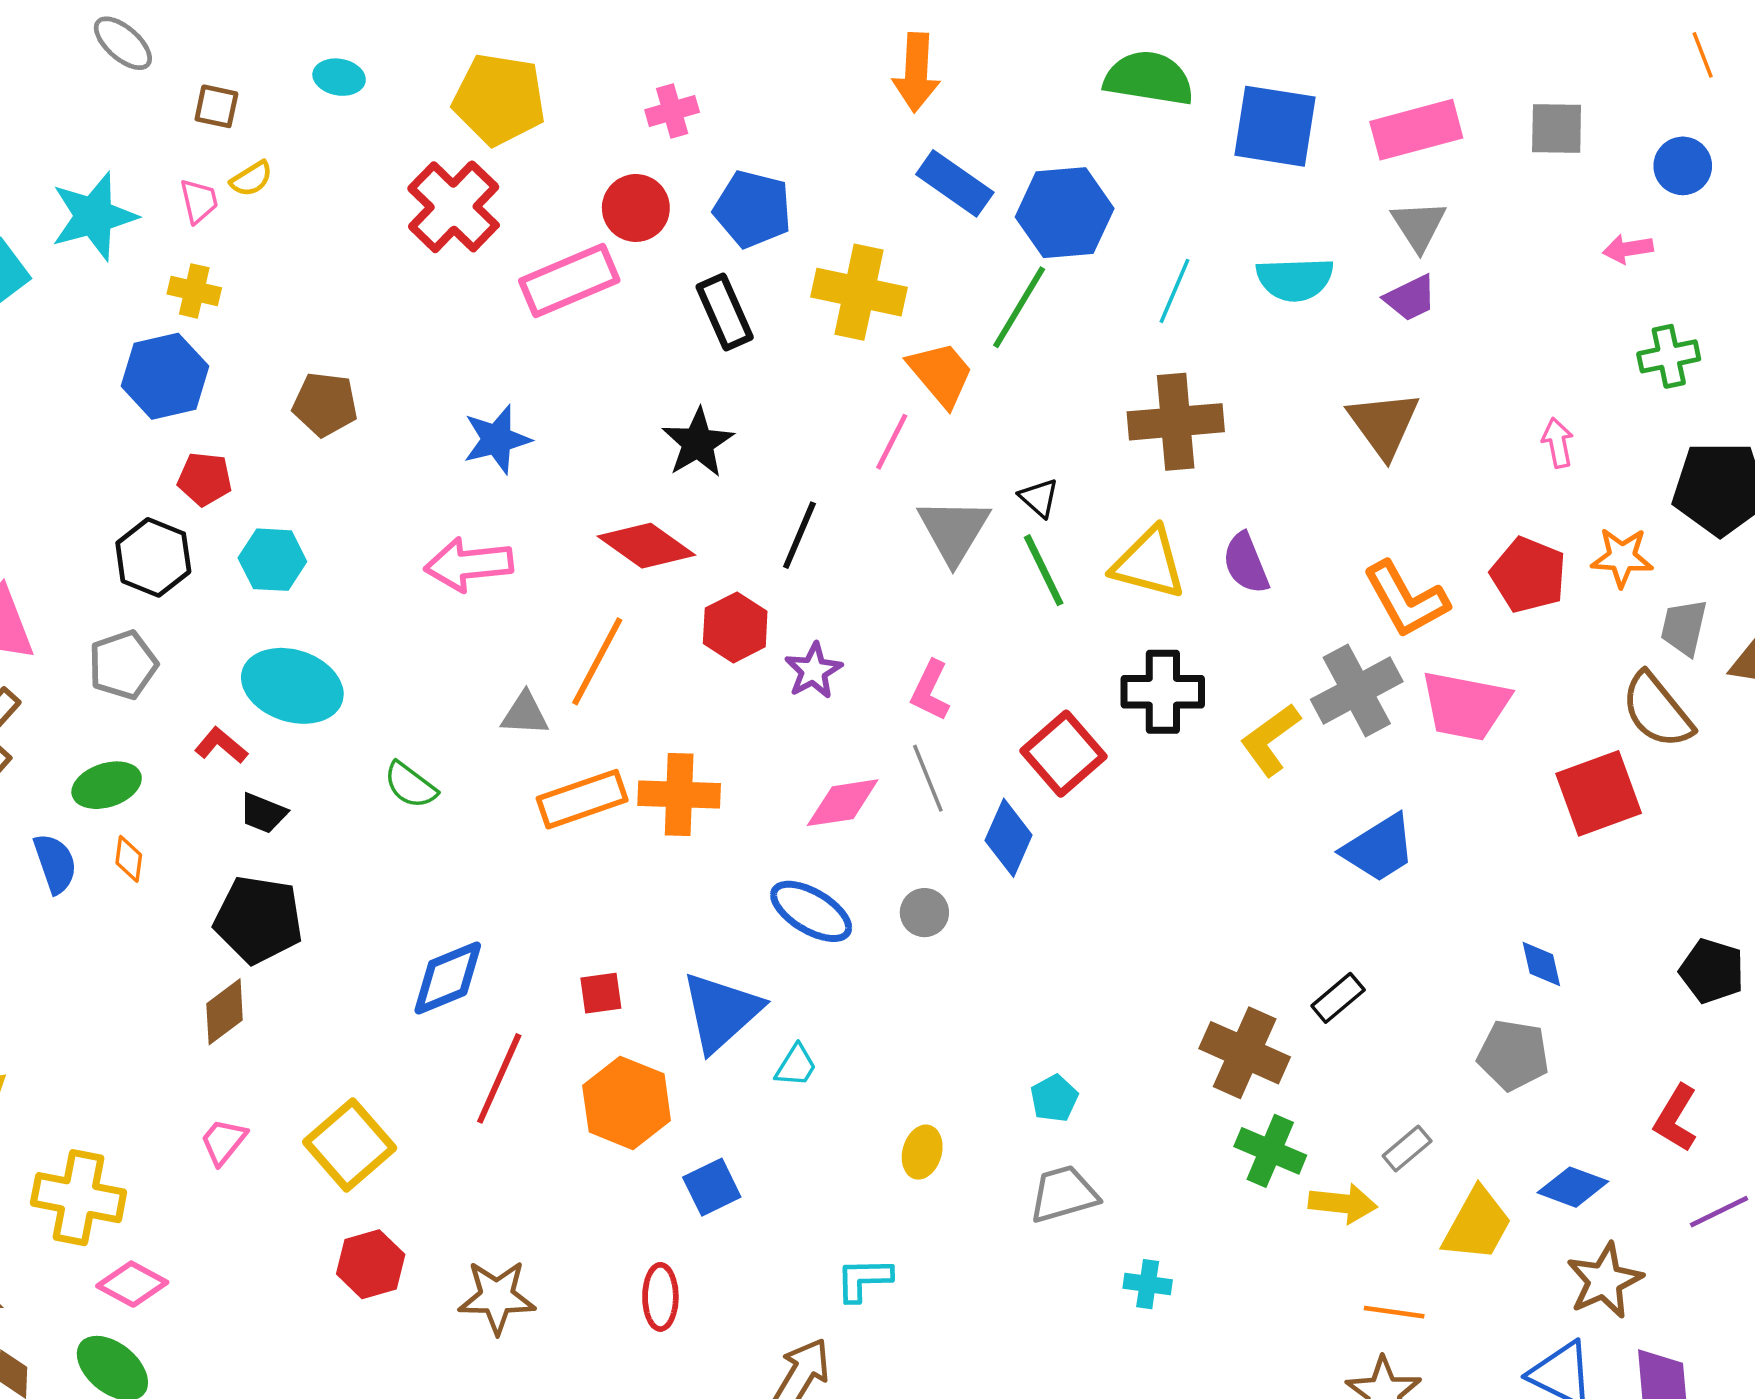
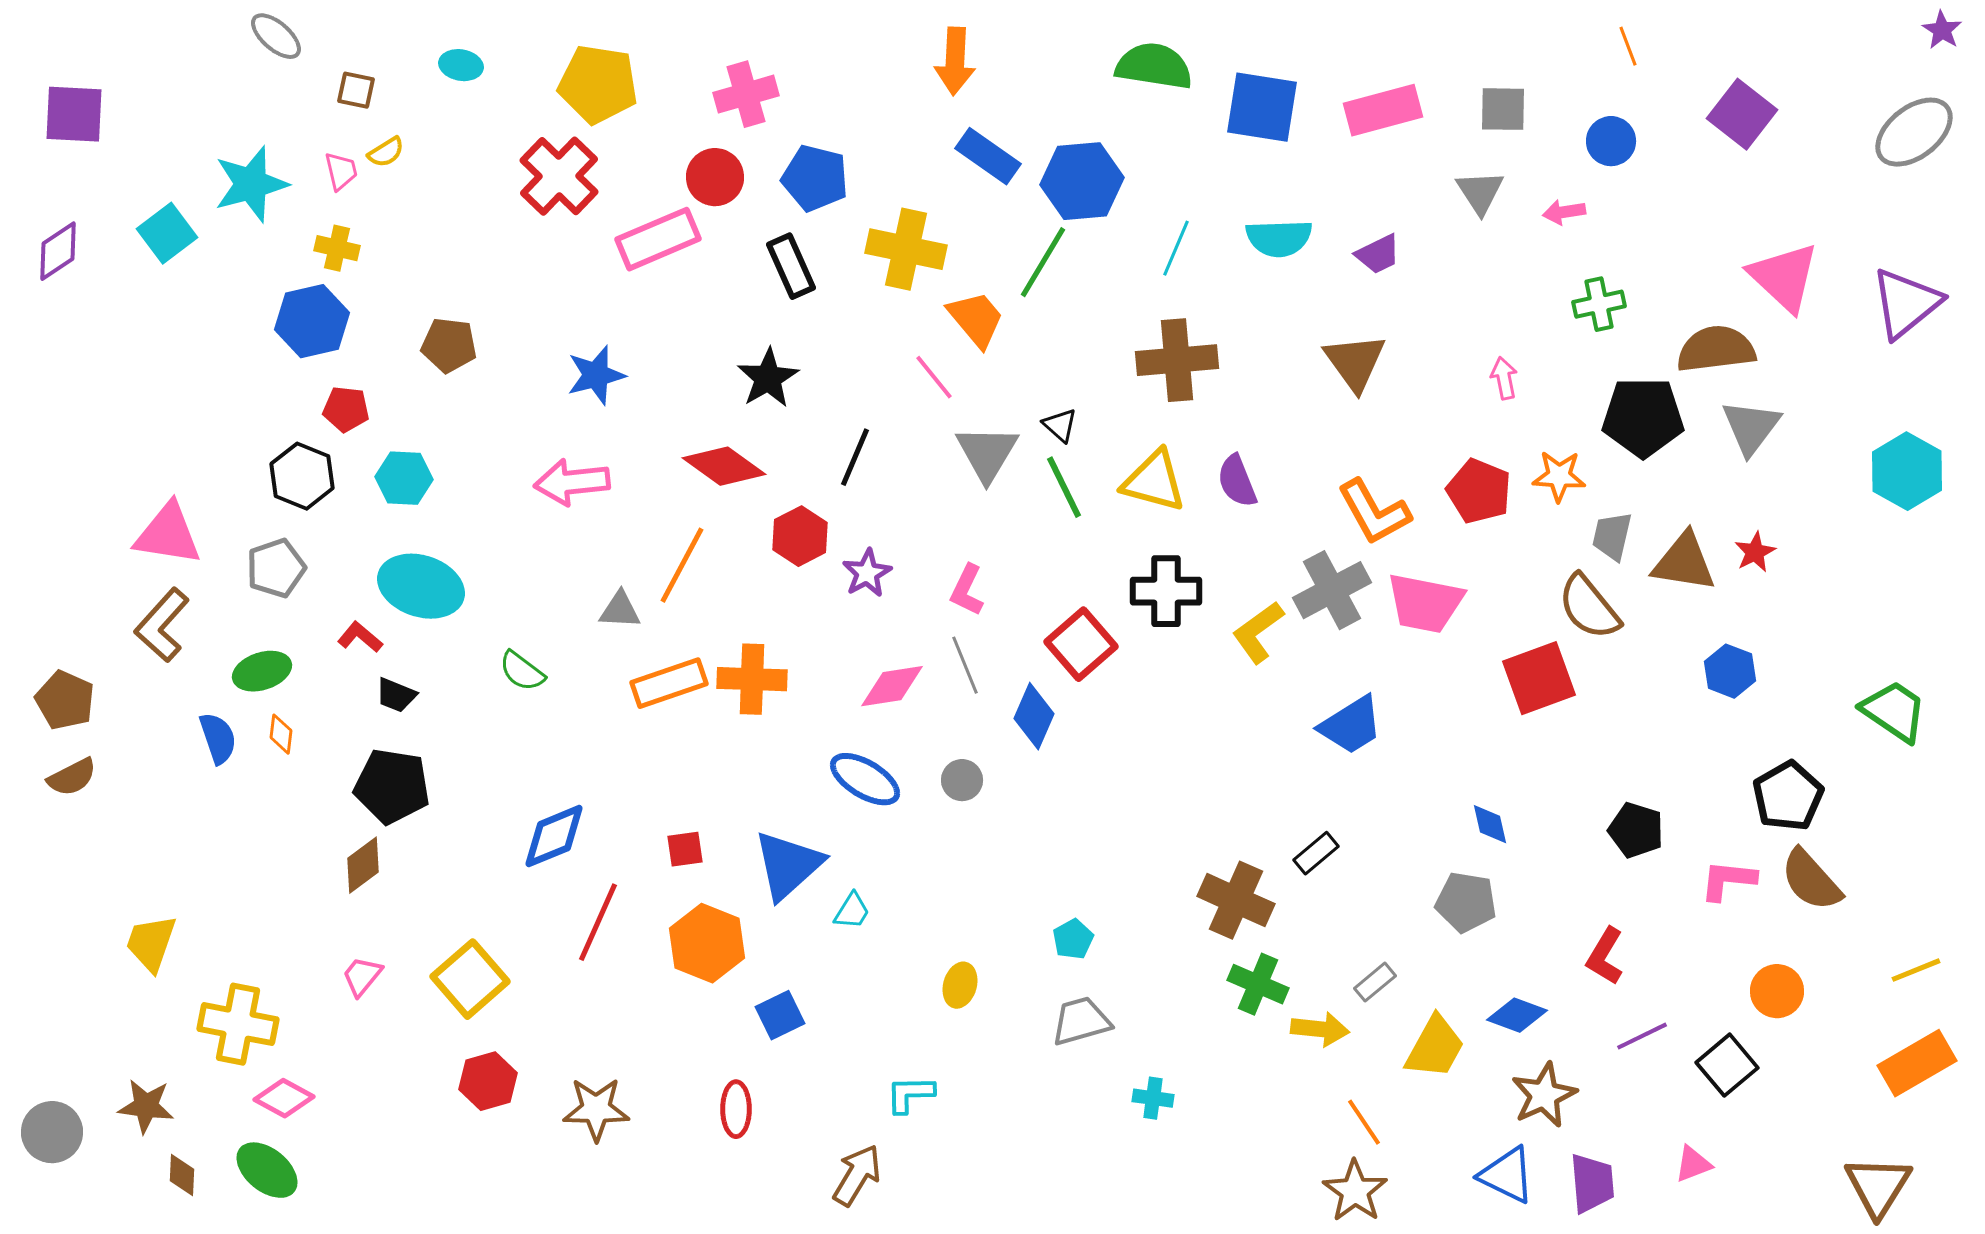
pink cross: (672, 111) -> (746, 94), size x1.4
gray triangle: (1419, 226) -> (1480, 192), moved
pink line: (892, 442) -> (934, 377), turned -66
orange line: (1394, 1312) -> (1364, 1122), turned 48

